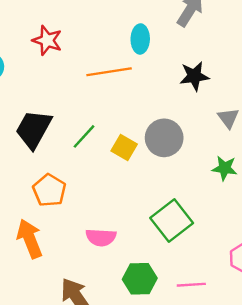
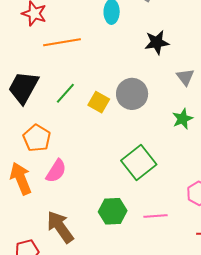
orange line: (109, 72) -> (62, 42), moved
green star: (225, 168) -> (183, 119), turned -30
pink semicircle: (101, 237) -> (56, 171), moved, turned -60

